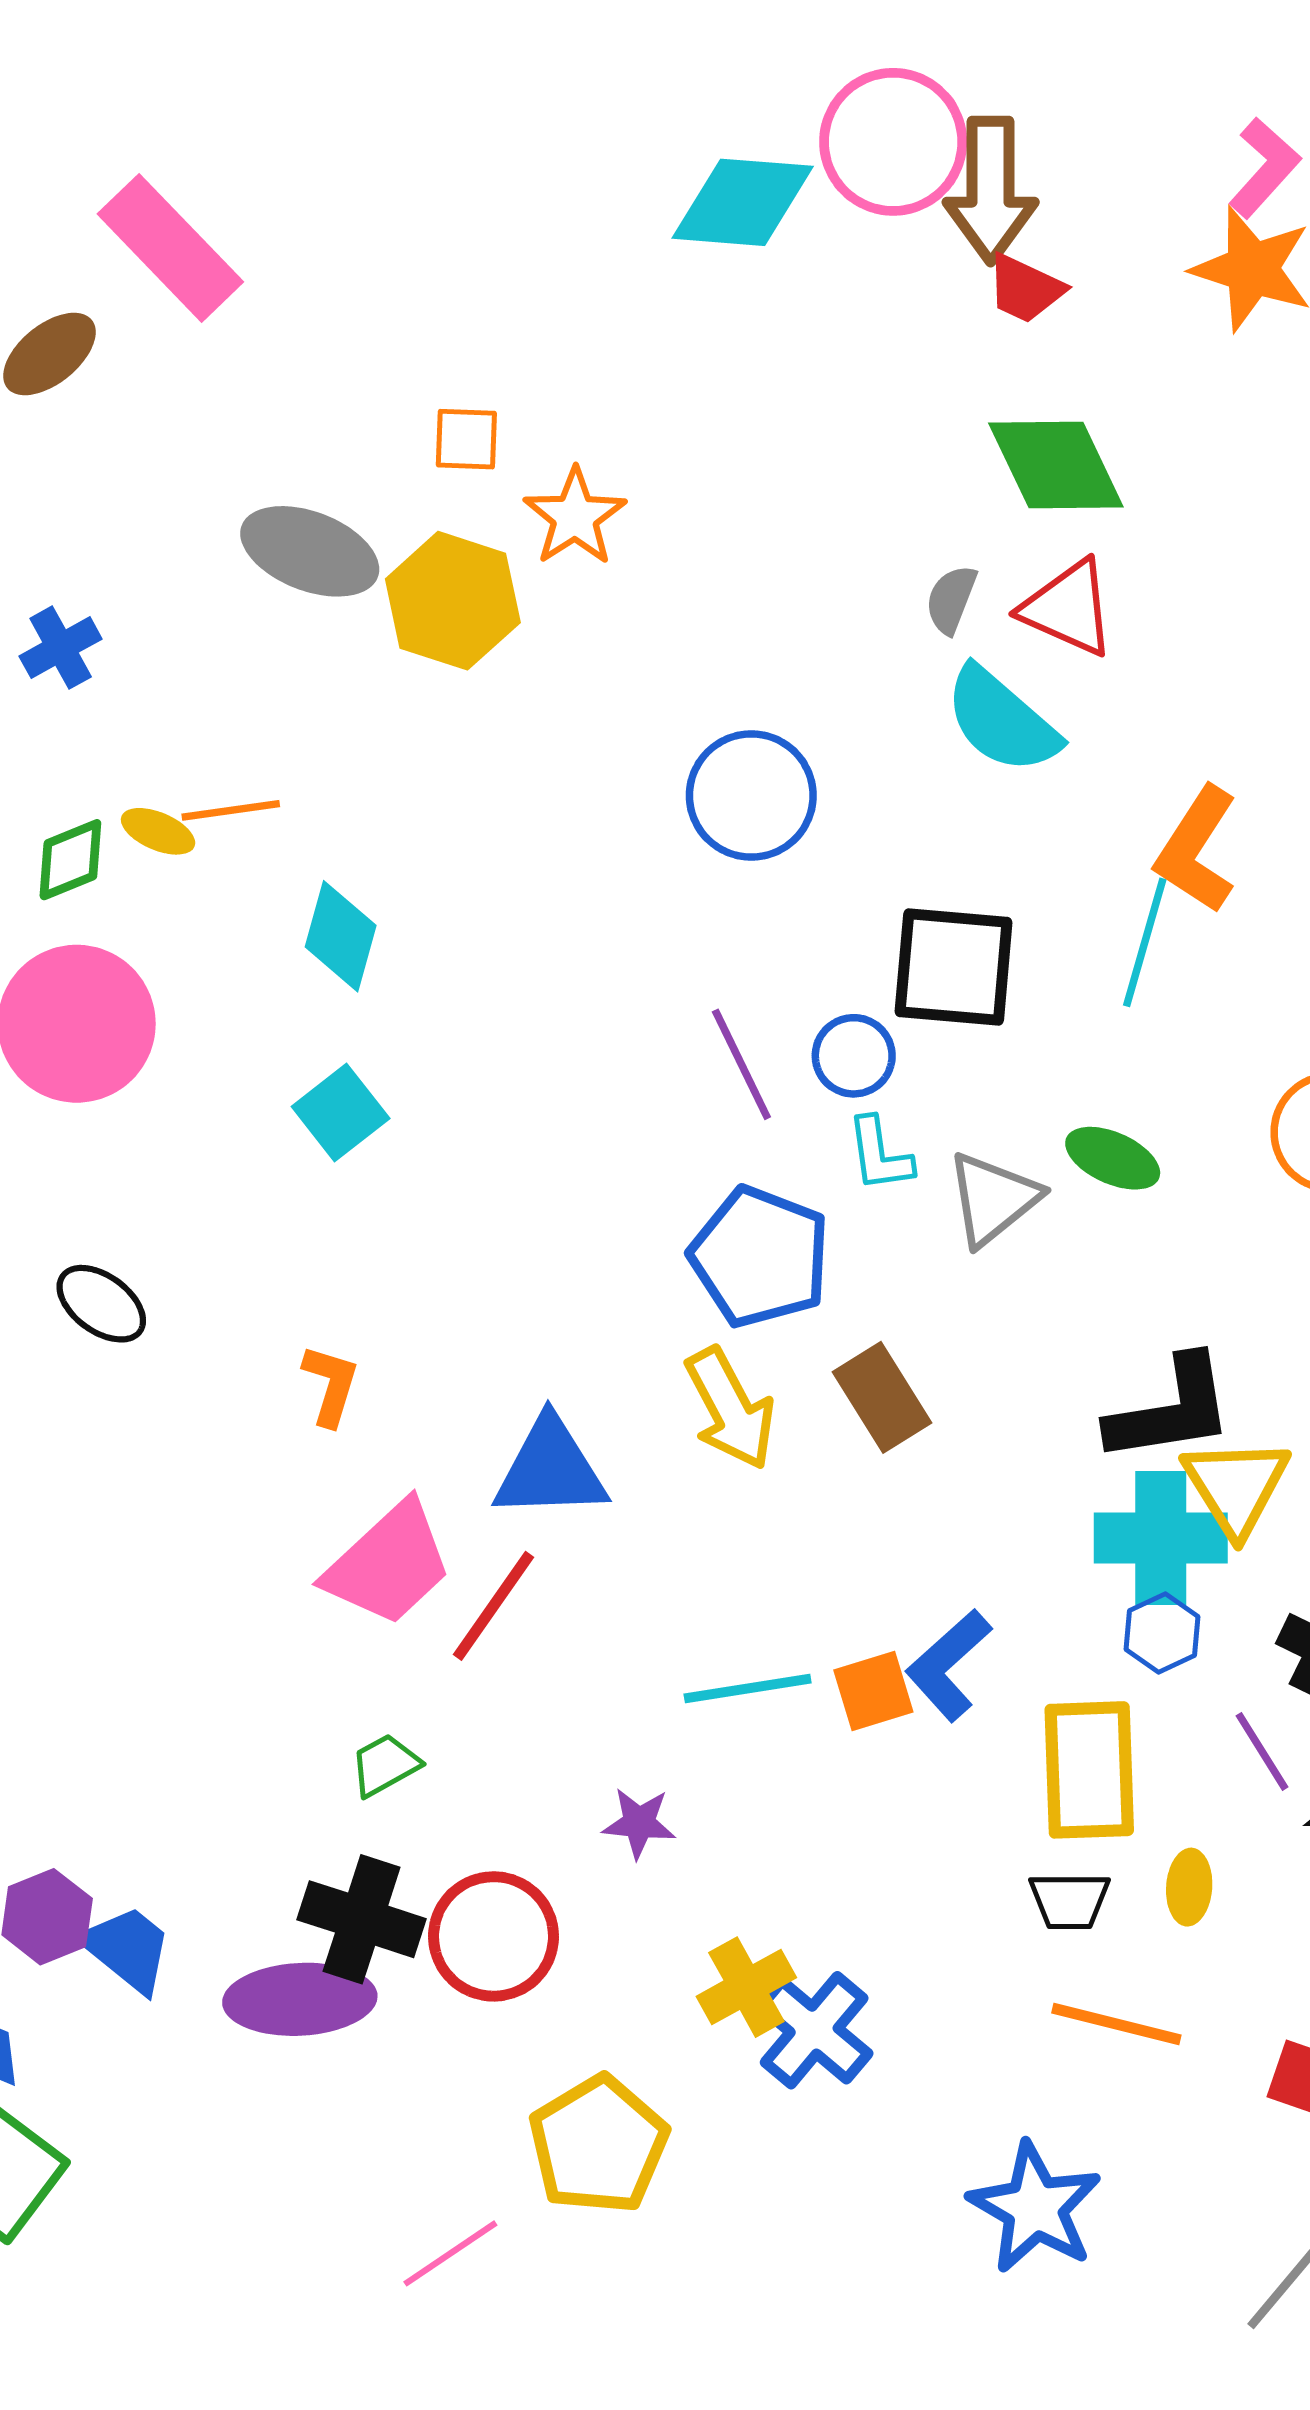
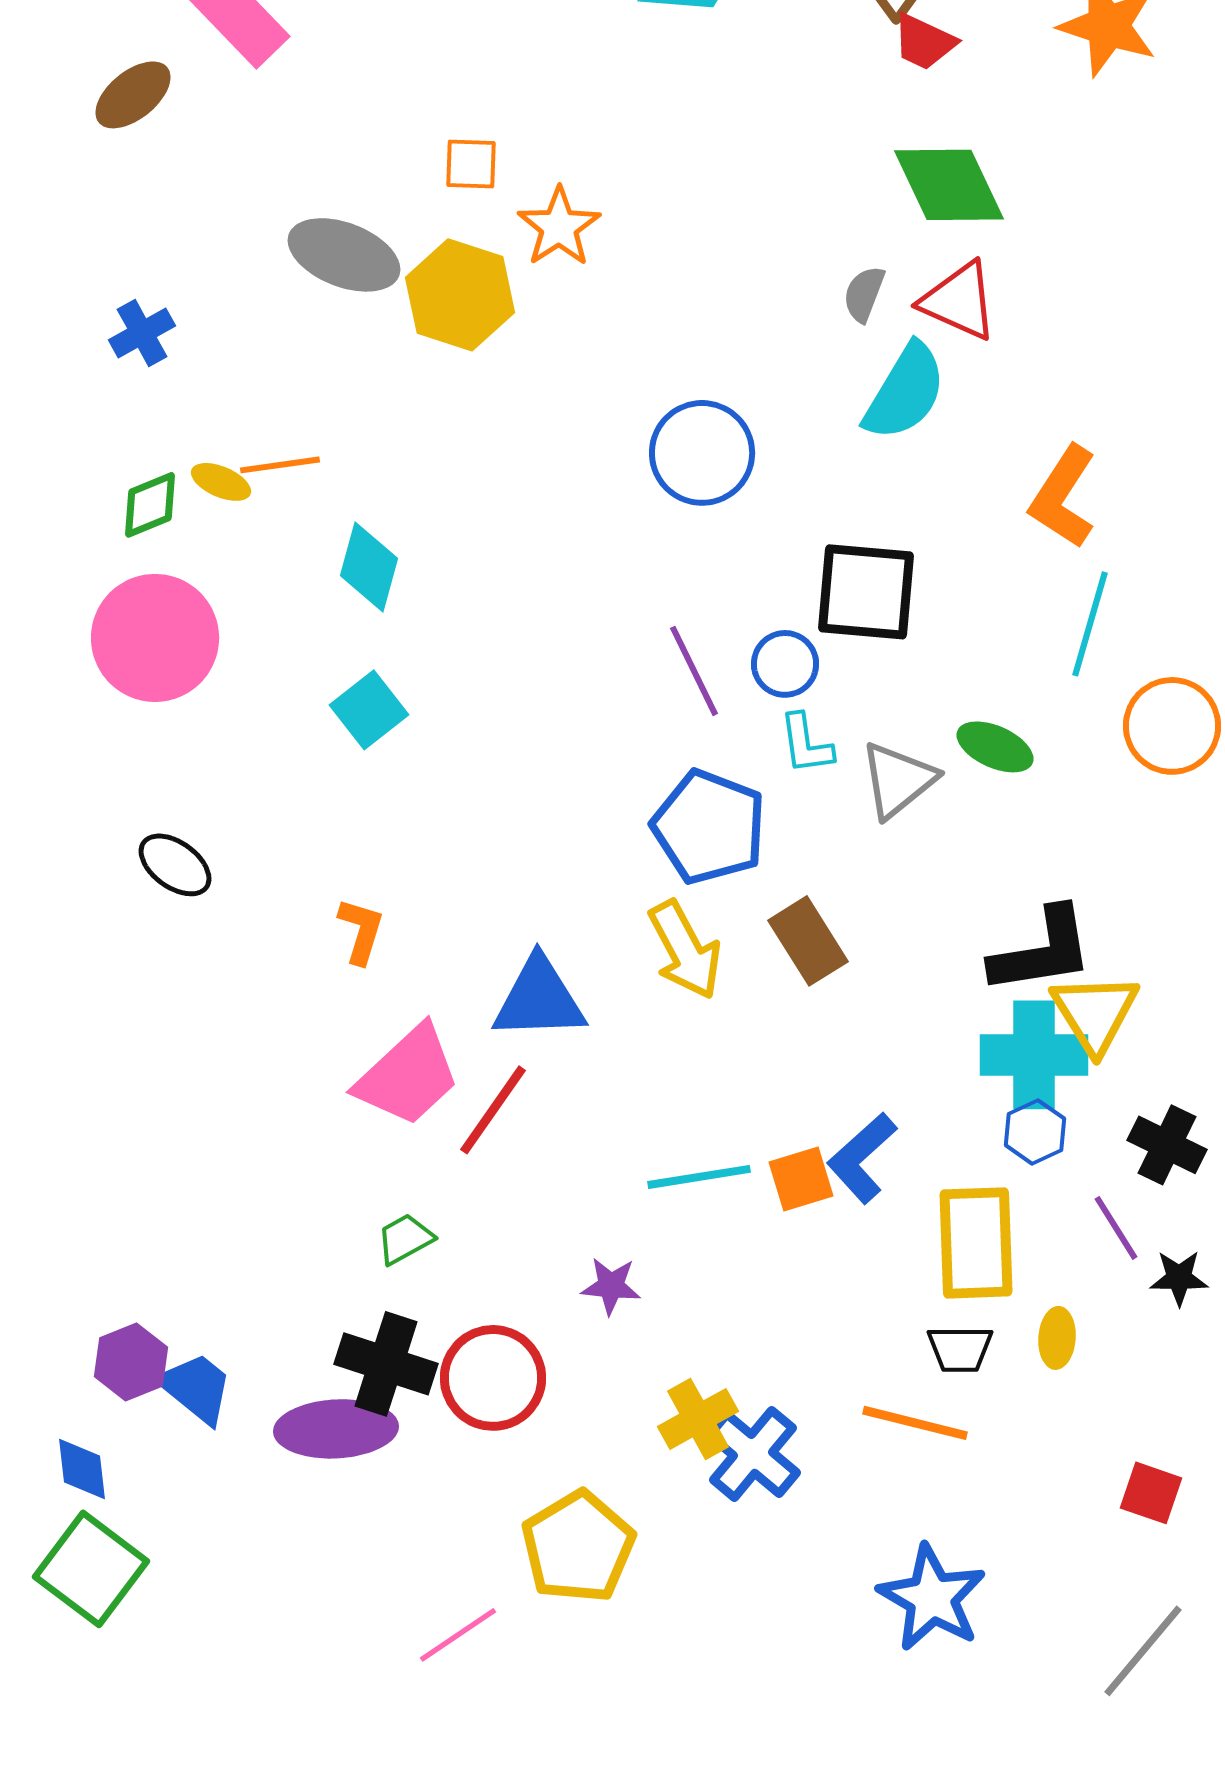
cyan semicircle: (1002, 720) -> (905, 392), turned -100
cyan line: (1145, 942) -> (1090, 624), moved
orange line: (1116, 2024) -> (915, 1423), moved

